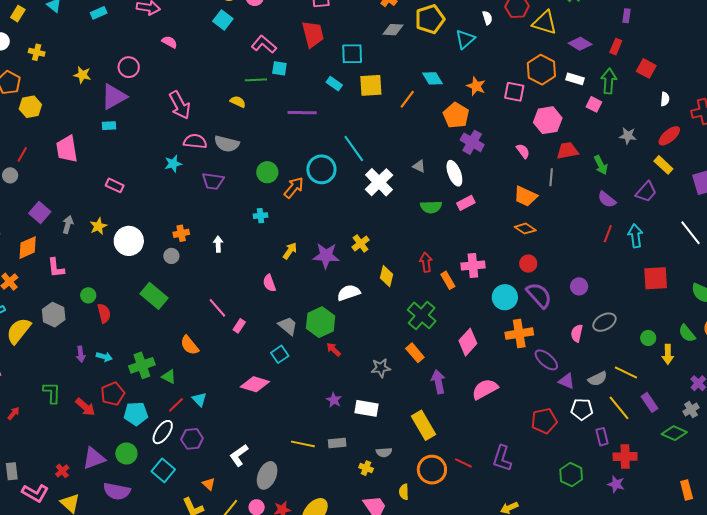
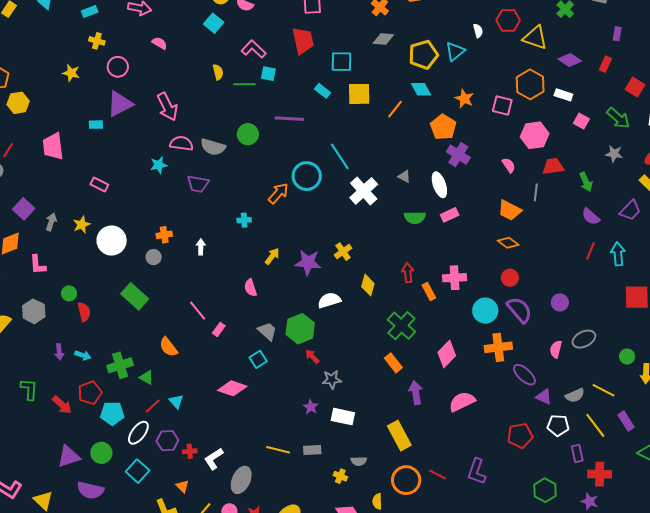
yellow pentagon: (430, 19) -> (423, 55), moved
yellow cross: (37, 52) -> (97, 41), moved
green arrow: (609, 81) -> (618, 118), moved, turned 125
purple triangle: (114, 97) -> (120, 104), moved
yellow semicircle: (238, 102) -> (218, 72), moved, turned 49
green circle: (267, 172) -> (248, 134), moved
gray star: (381, 368) -> (332, 380), moved
red cross: (62, 471) -> (190, 451), moved, turned 32

